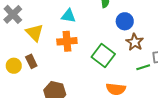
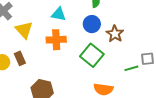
blue circle: (125, 21) -> (92, 24), moved
brown star: (135, 42) -> (115, 34), moved

